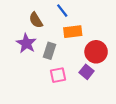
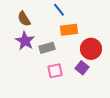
brown semicircle: (36, 20) -> (24, 19), moved
gray rectangle: (50, 51) -> (47, 48), turned 56

